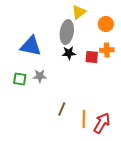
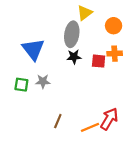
blue triangle: (31, 46) -> (33, 49), turned 40
brown line: (62, 109) -> (58, 121), moved
orange line: (84, 119) -> (90, 127), turned 66
red arrow: (102, 123) -> (109, 119), moved

